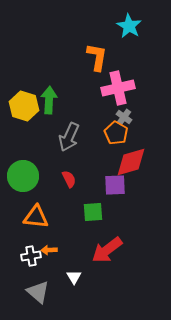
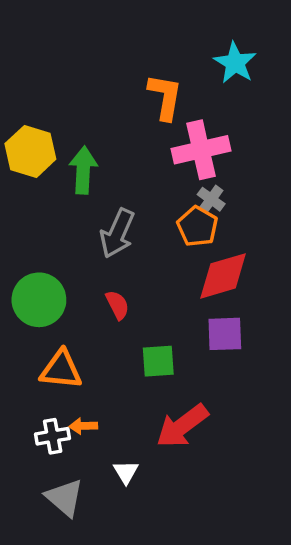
cyan star: (129, 26) -> (235, 63), moved
yellow hexagon: (24, 106) -> (30, 151), moved
purple square: (115, 185) -> (225, 334), moved

